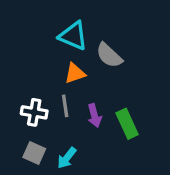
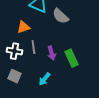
orange triangle: (75, 73) -> (23, 27), moved
cyan arrow: (67, 158) -> (44, 79), moved

